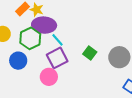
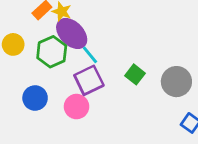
purple ellipse: (44, 25) -> (72, 33), turned 40
blue circle: (18, 61) -> (35, 98), moved

